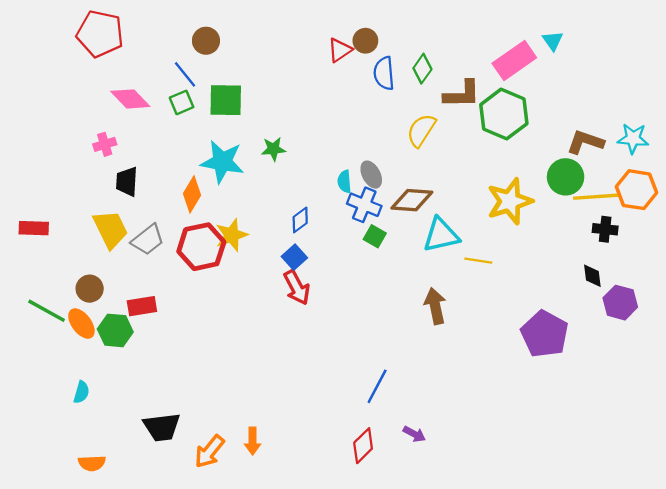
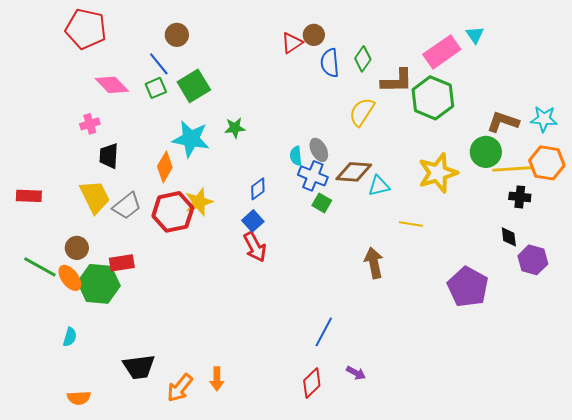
green square: (226, 100) -> (194, 86), turned -32
cyan triangle: (441, 235) -> (379, 186), moved, size x0.7
green hexagon: (115, 330) -> (99, 284), size x1.4

